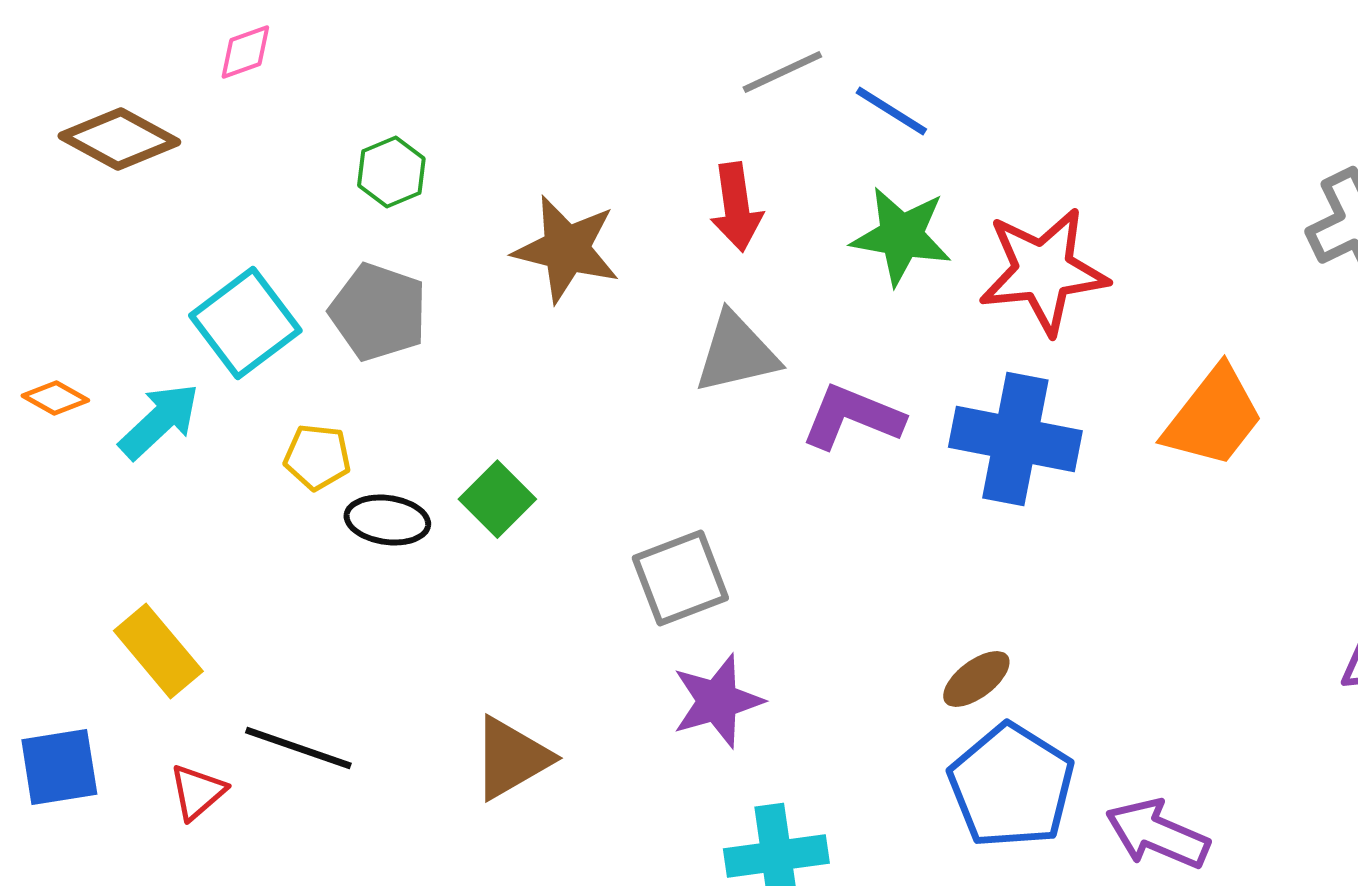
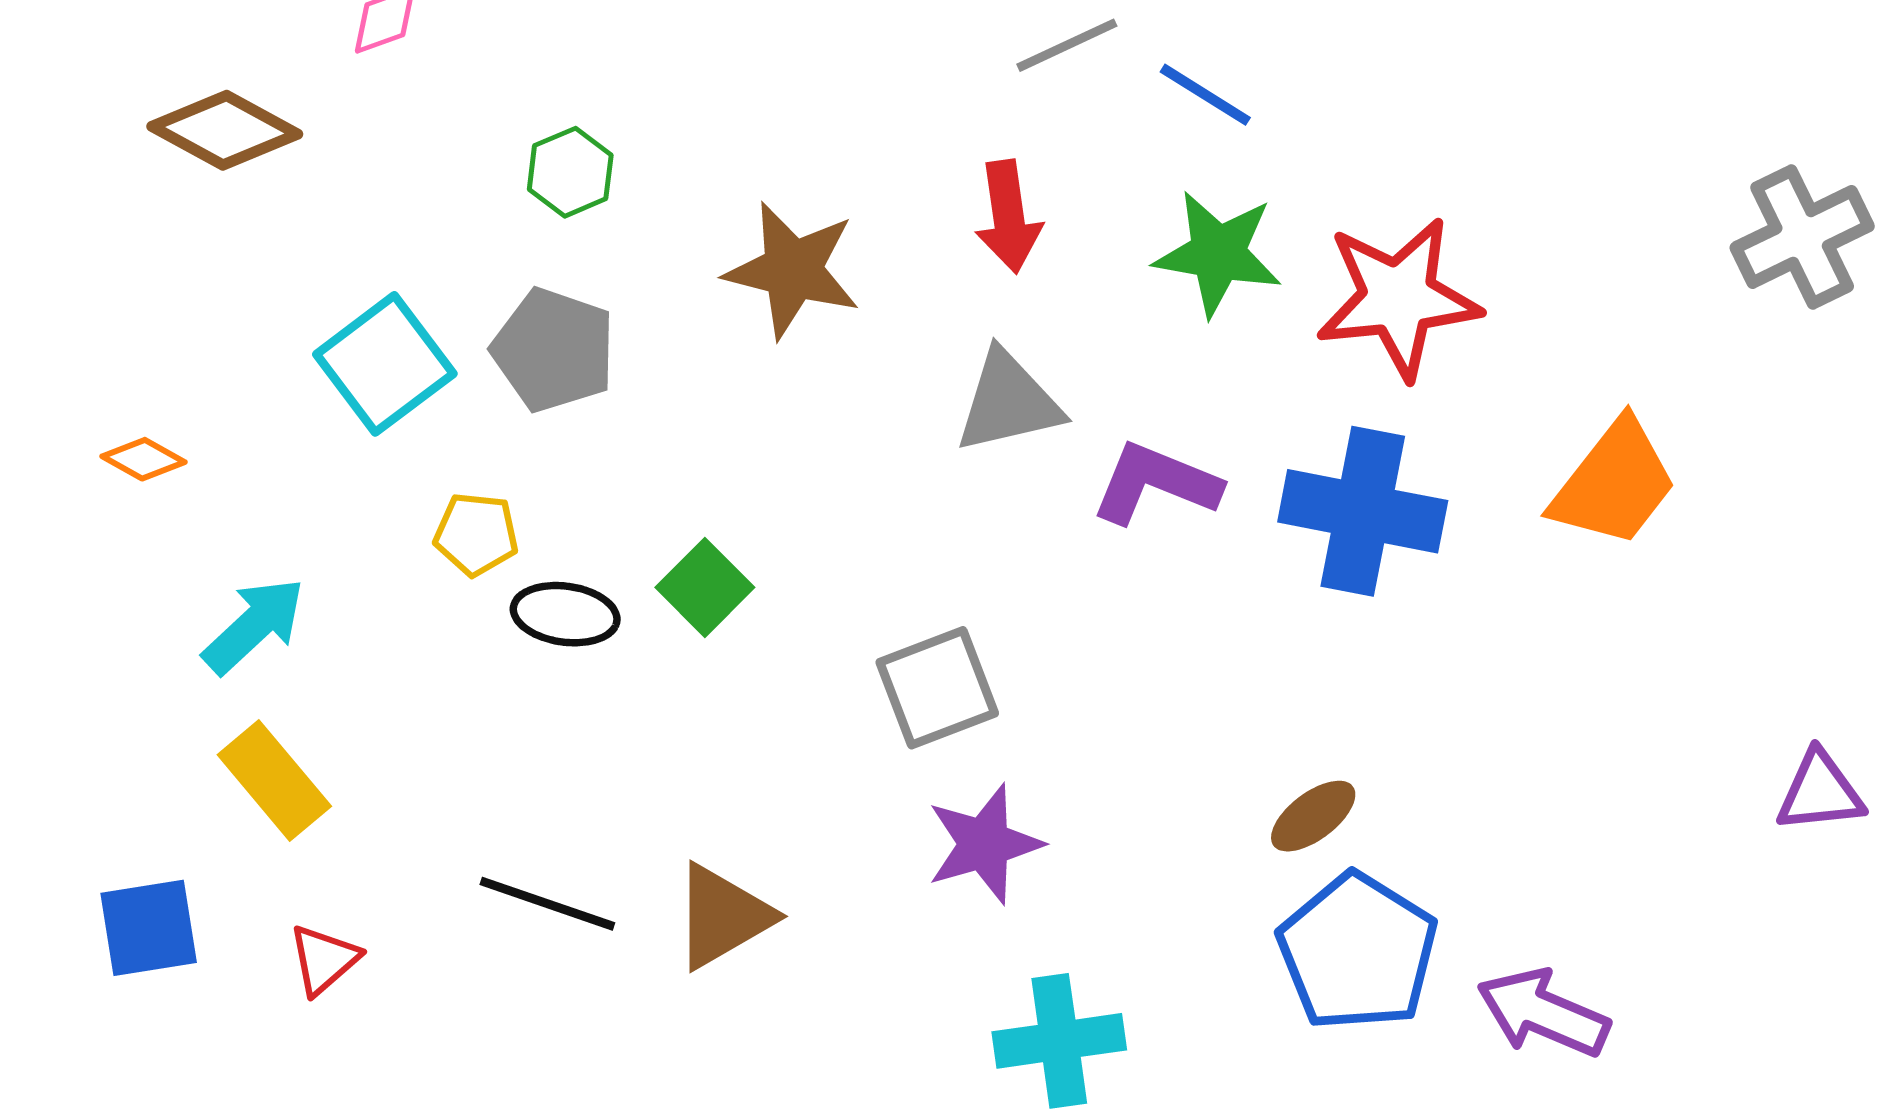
cyan arrow: (159, 421) -> (254, 626), moved
black line: (298, 748) -> (547, 904), moved

